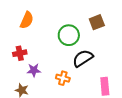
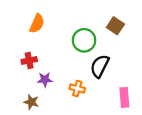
brown square: (97, 22) -> (115, 26), turned -35
black semicircle: (83, 58) -> (100, 66), turned -30

